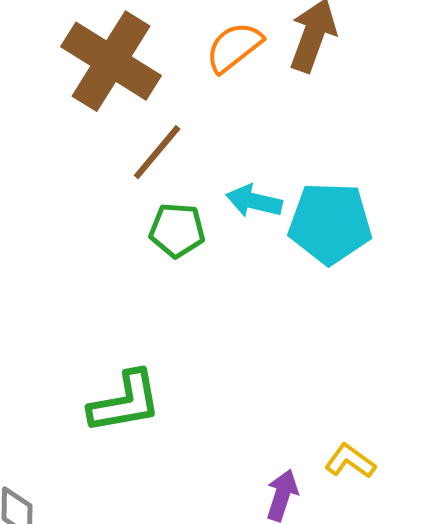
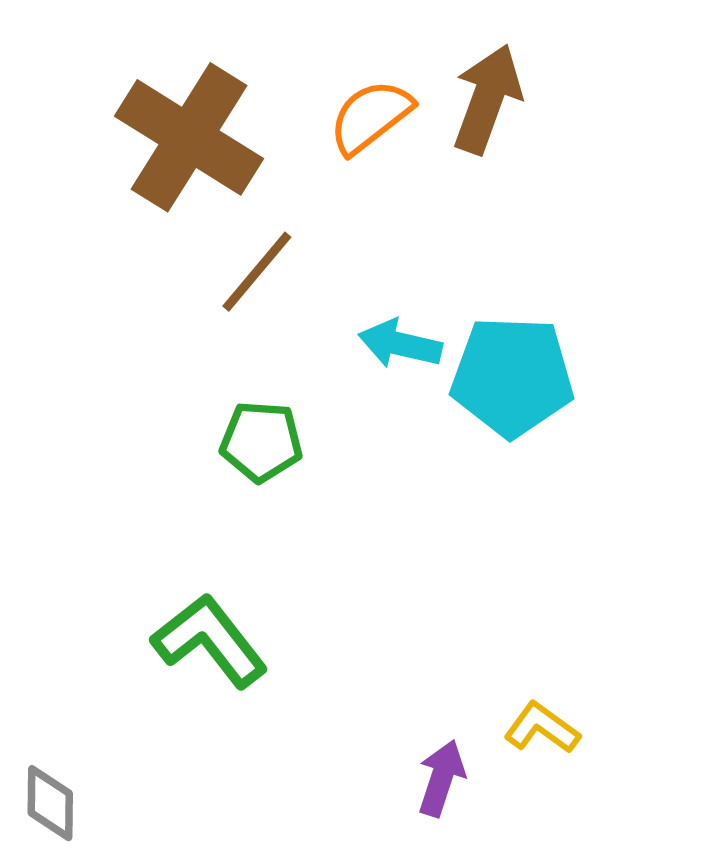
green pentagon: (177, 230) -> (261, 441), moved
green L-shape: (125, 402) -> (210, 641), turned -118

